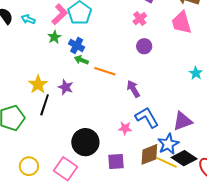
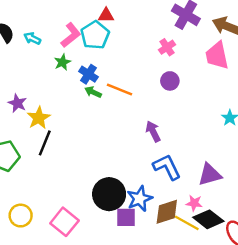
orange line: (105, 71) -> (119, 90), moved
purple star: (66, 87) -> (17, 103), moved
pink star: (125, 128) -> (194, 203), moved
black circle: (85, 142) -> (109, 194), moved
blue star: (168, 144) -> (140, 199), moved

